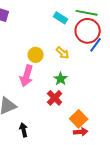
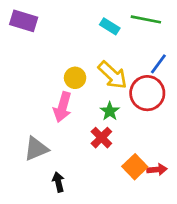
red circle: (88, 31) -> (147, 93), moved
yellow arrow: (63, 53) -> (113, 75), size x1.6
red arrow: (81, 132) -> (157, 170), moved

